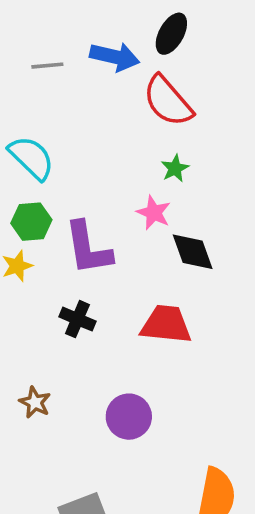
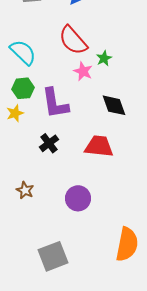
red semicircle: (168, 101) -> (73, 40), moved
pink star: (154, 213) -> (83, 71), moved
black cross: (77, 319) -> (49, 143), turned 30

